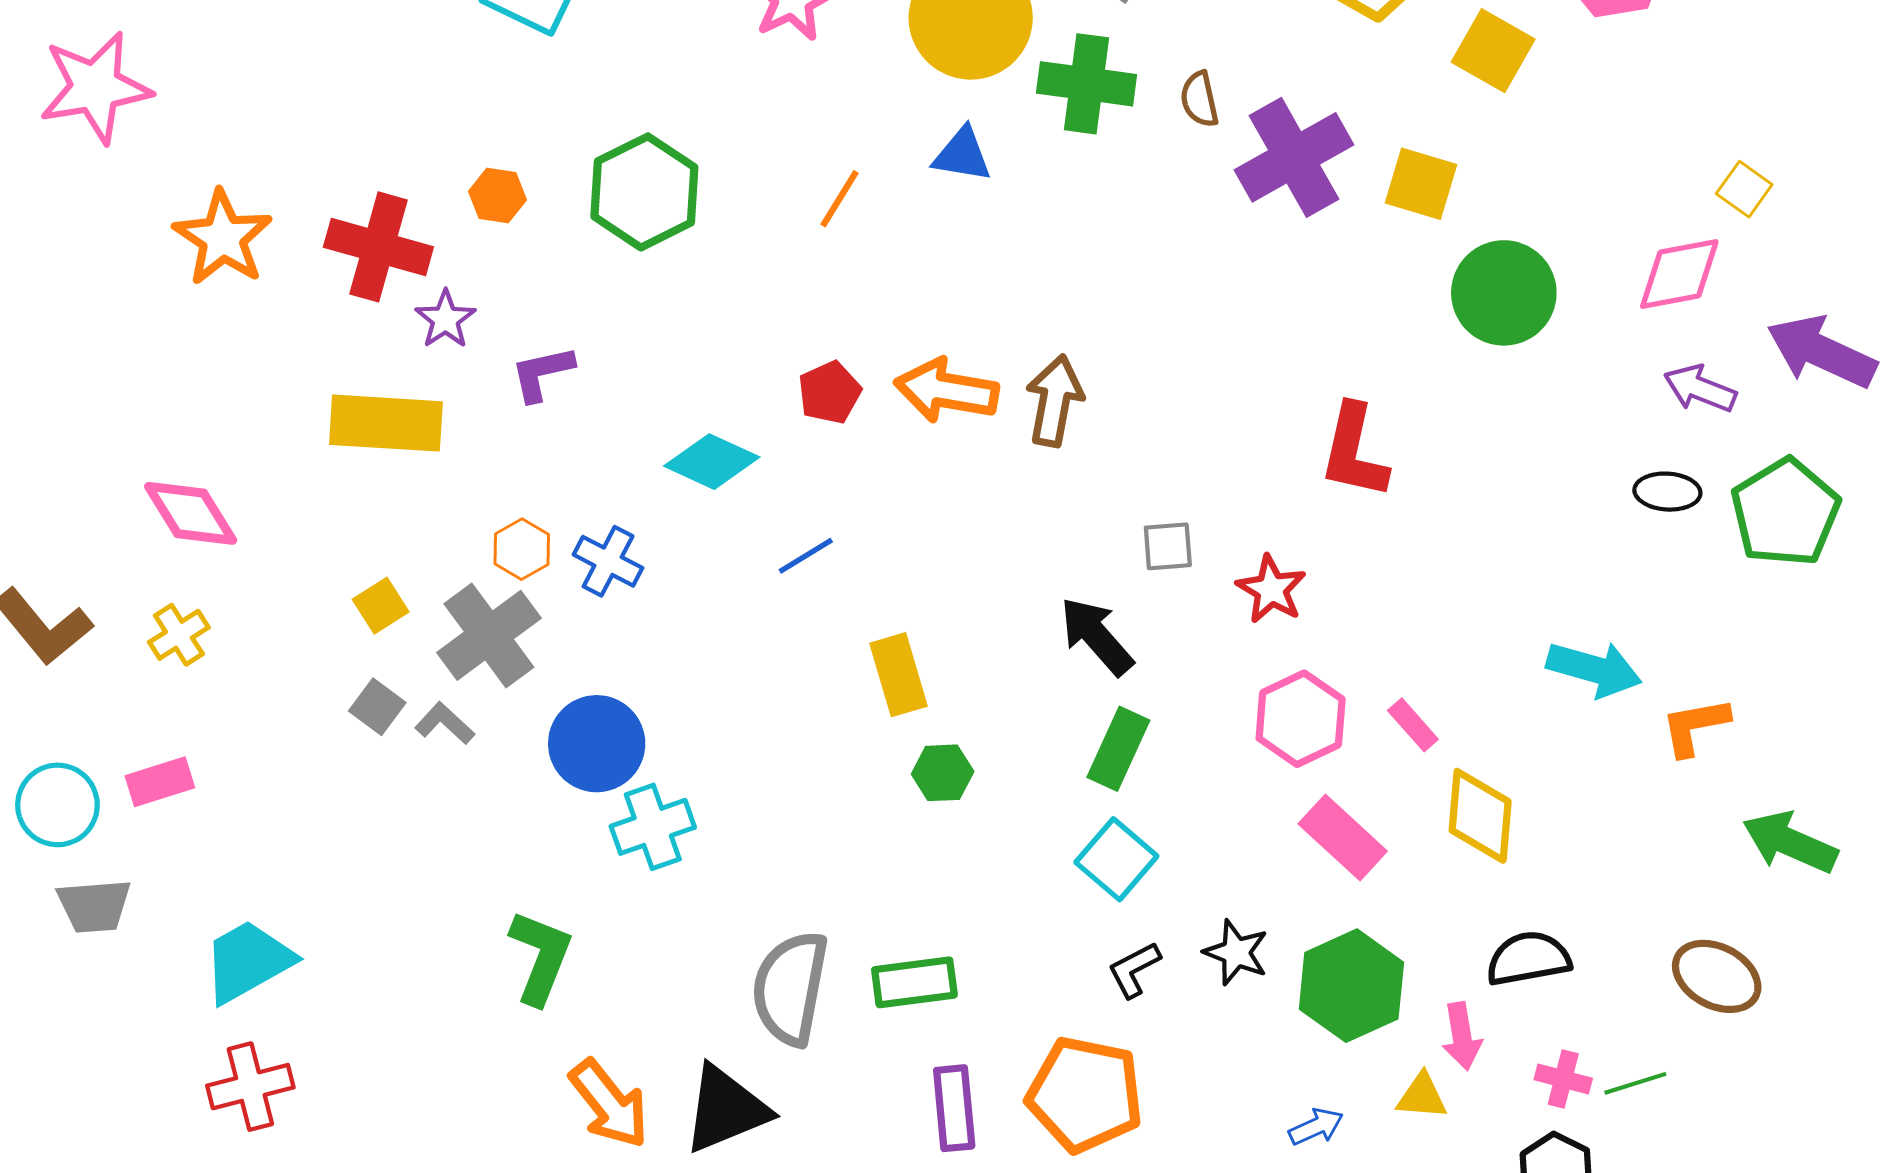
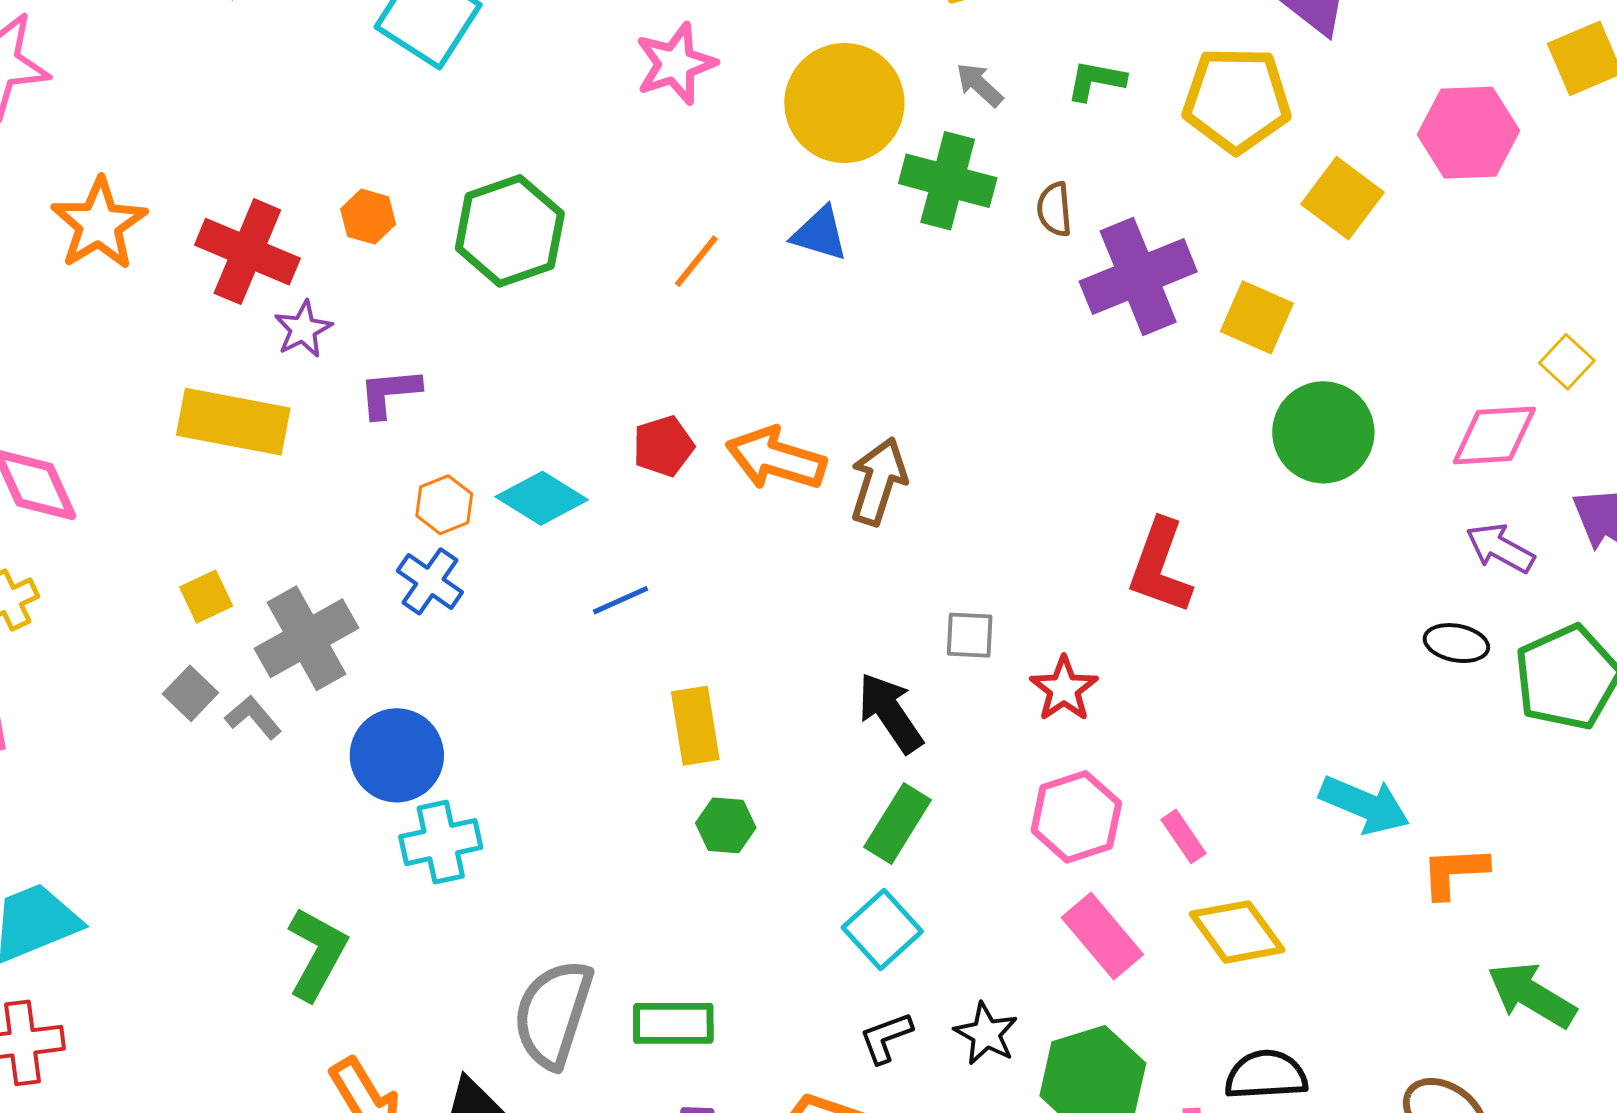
orange hexagon: (522, 549) -> (444, 505), moved
yellow diamond: (1480, 816) -> (1237, 932), turned -48

